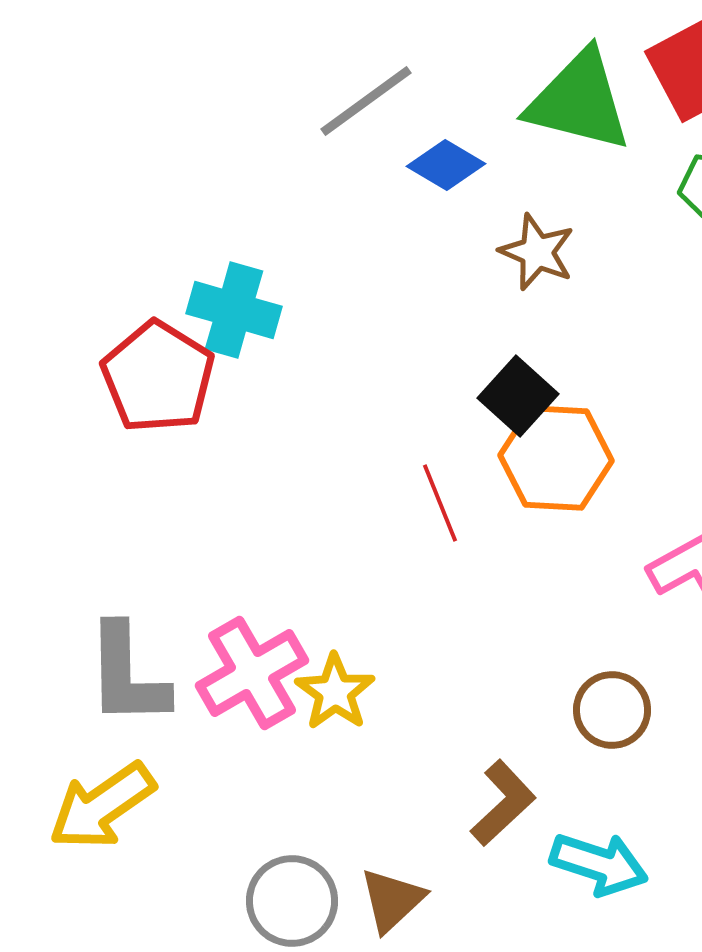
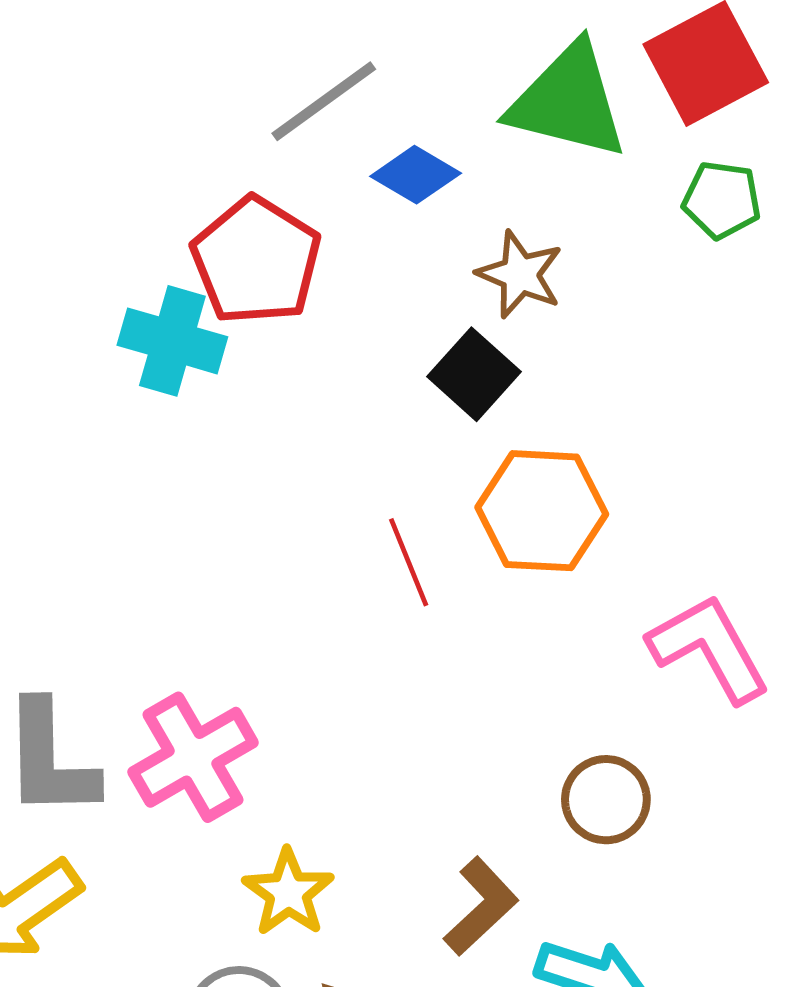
red pentagon: (158, 377) -> (256, 261), moved
black square: (518, 396) -> (474, 374), moved
yellow star: (335, 692) -> (288, 893), moved

